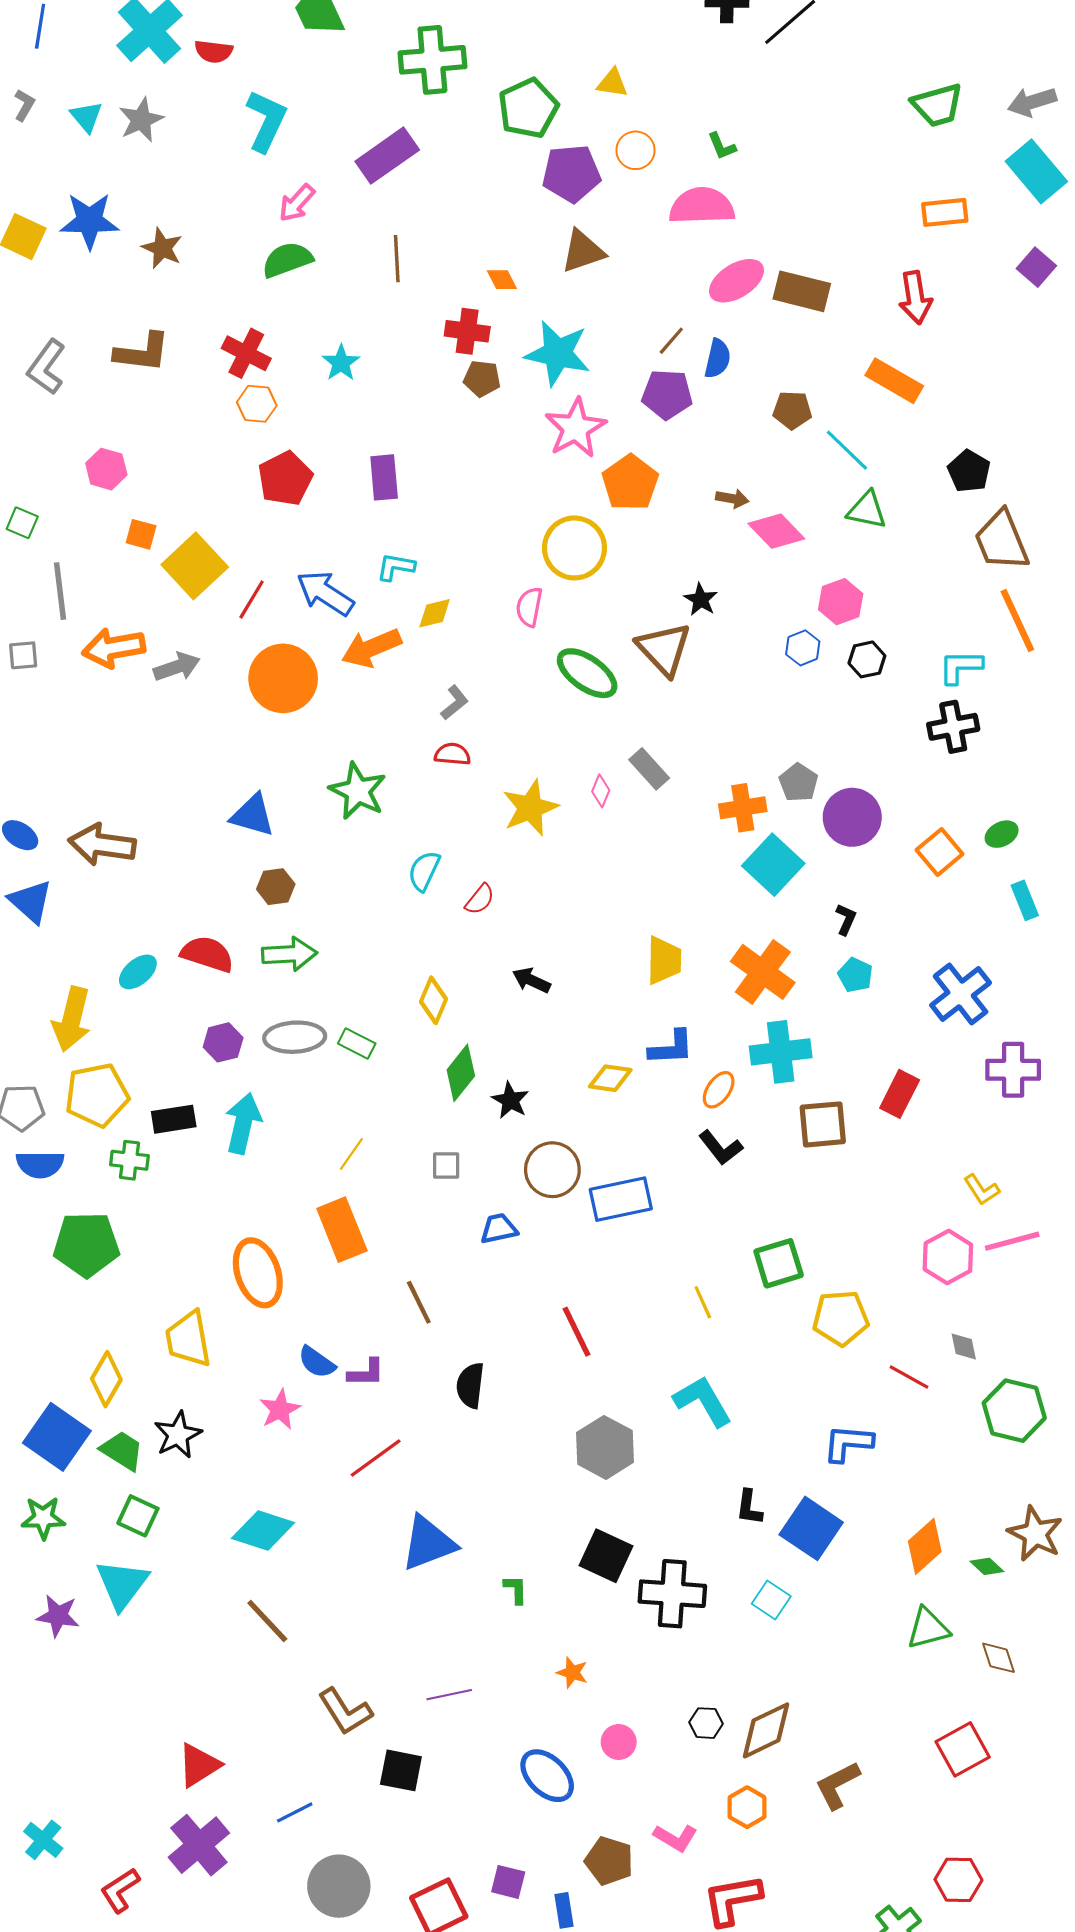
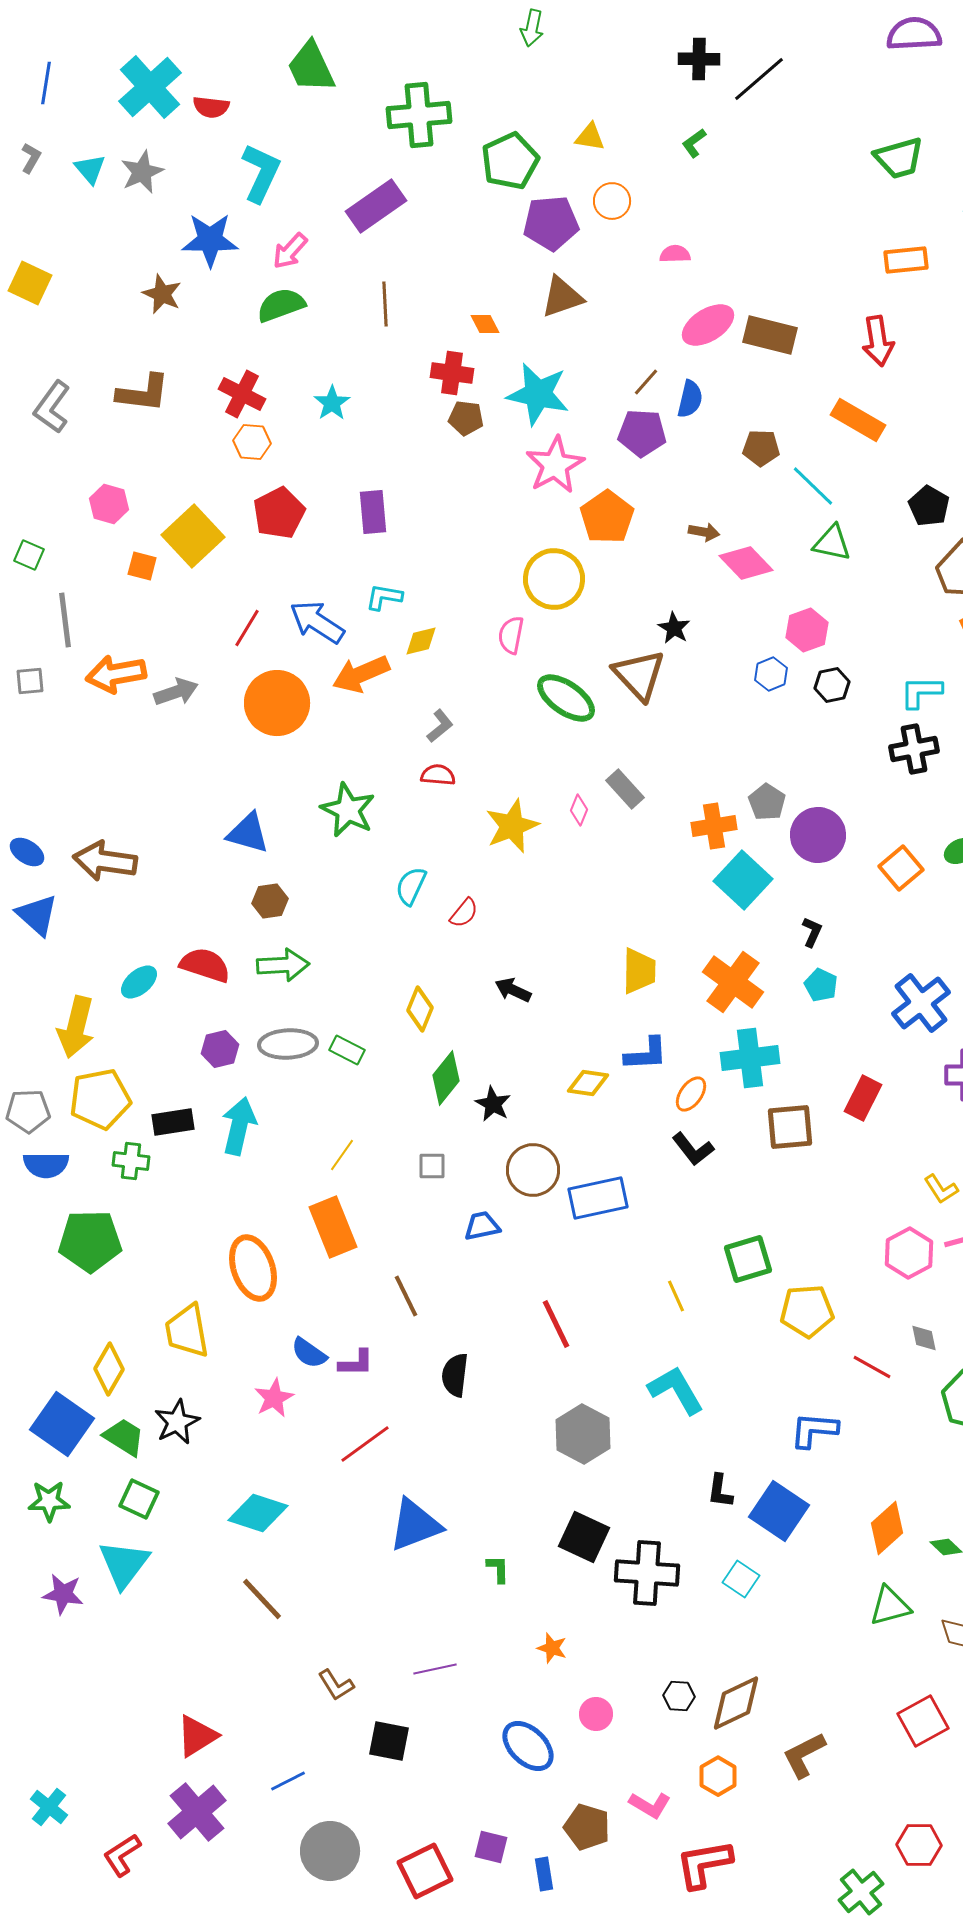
green L-shape: (722, 146) -> (694, 143), moved, turned 76
pink semicircle: (702, 206) -> (675, 254), size x0.5
blue star: (90, 221) -> (210, 240), moved
yellow square: (195, 566) -> (193, 536), moved
brown L-shape: (345, 1711) -> (336, 1685), size x0.7

